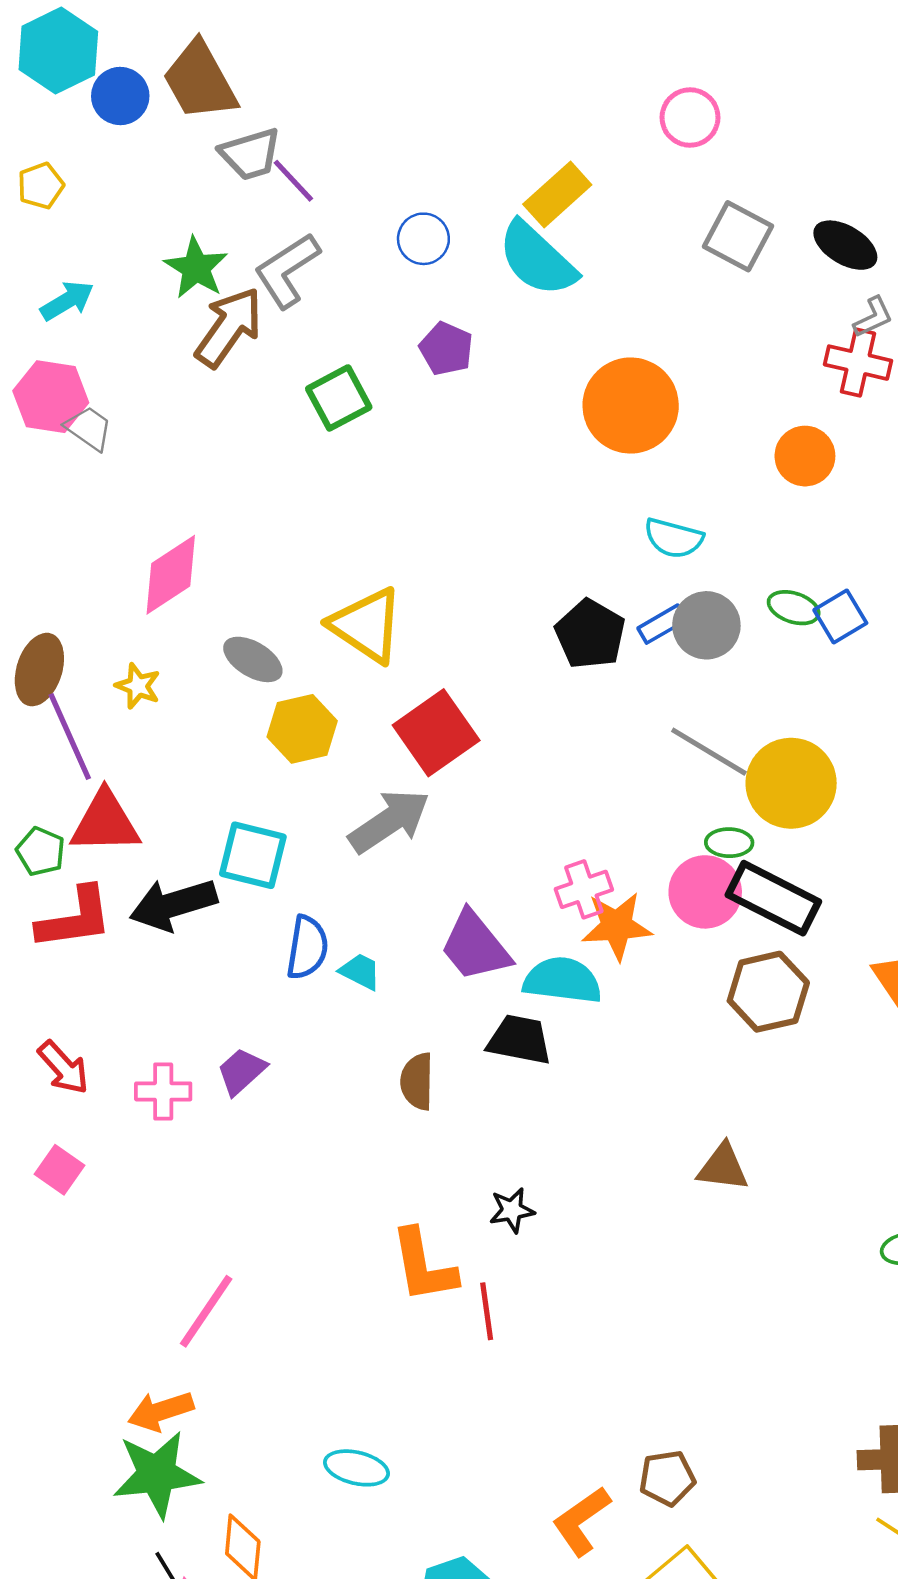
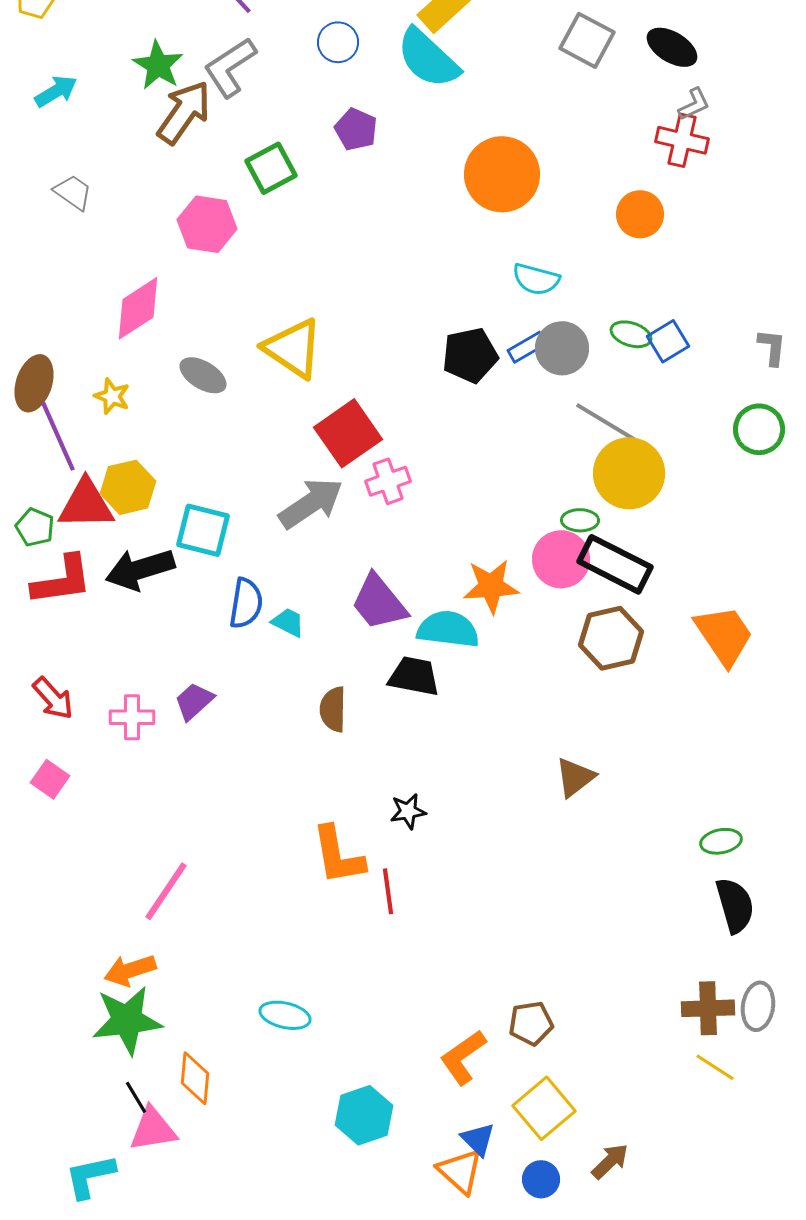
pink hexagon: (51, 397) -> (207, 224), moved
black pentagon: (590, 634) -> (470, 355), turned 30
yellow hexagon: (302, 729) -> (128, 487), moved
gray line: (709, 752) -> (606, 422), moved
pink cross: (584, 889) -> (388, 481), moved
brown triangle: (723, 1167) -> (575, 777), turned -45

